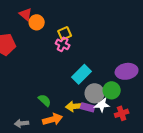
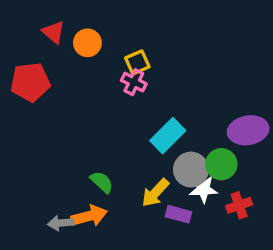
red triangle: (26, 14) -> (54, 32), moved
yellow arrow: (75, 106) -> (155, 193), turned -42
purple rectangle: (88, 107) -> (178, 214), moved
orange arrow: (53, 119) -> (89, 216), moved

